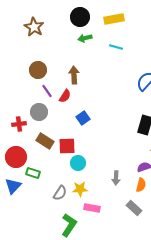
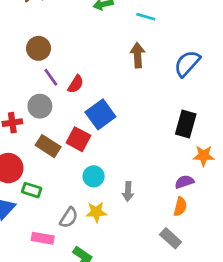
brown arrow: (74, 75) -> (138, 55), moved
blue square: (83, 118) -> (100, 114), size x1.5
red square: (67, 146) -> (78, 139), moved, turned 30
gray arrow: (116, 178) -> (128, 191), moved
pink rectangle: (92, 208) -> (43, 238), moved

